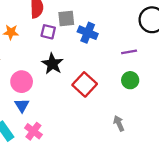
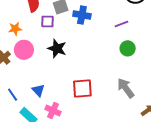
pink circle: (22, 82) -> (24, 50), moved
red square: (85, 84) -> (82, 89), moved, turned -35
gray arrow: (119, 123) -> (126, 88), size x1.5

